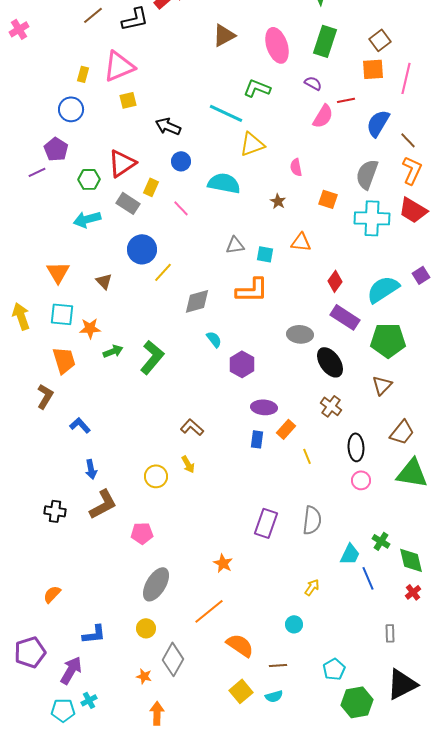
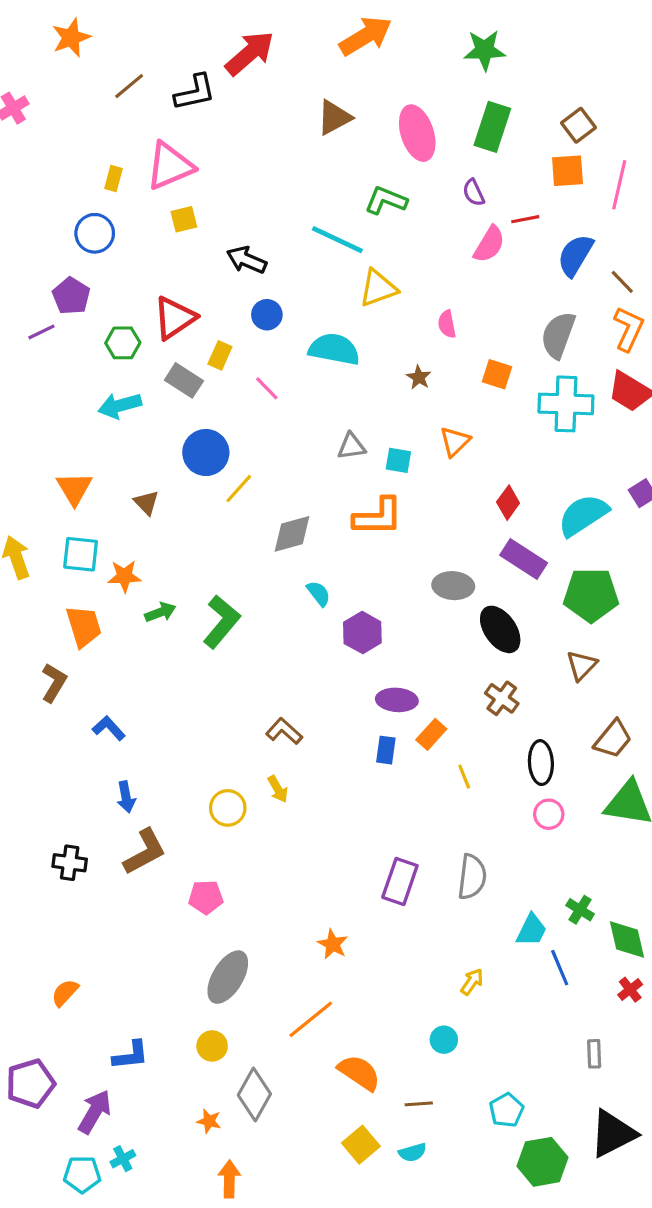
purple semicircle: (313, 83) -> (474, 193), turned -144
orange triangle: (301, 242) -> (455, 442), turned -50

